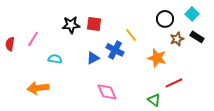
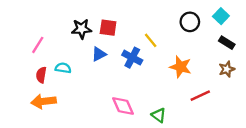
brown star: (177, 39) -> (227, 69), moved
red semicircle: (10, 44) -> (41, 75), moved
blue triangle: (93, 58) -> (99, 54), moved
green triangle: (154, 100) -> (159, 115), moved

